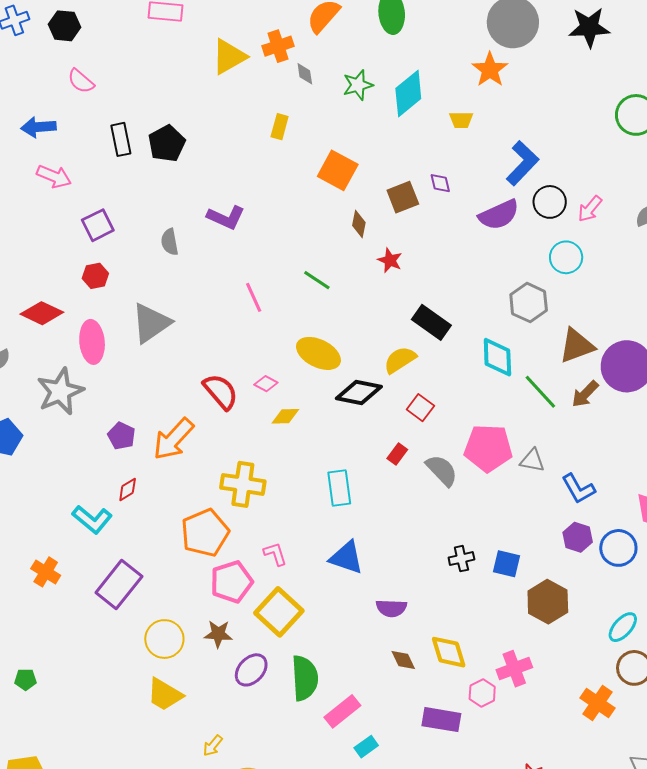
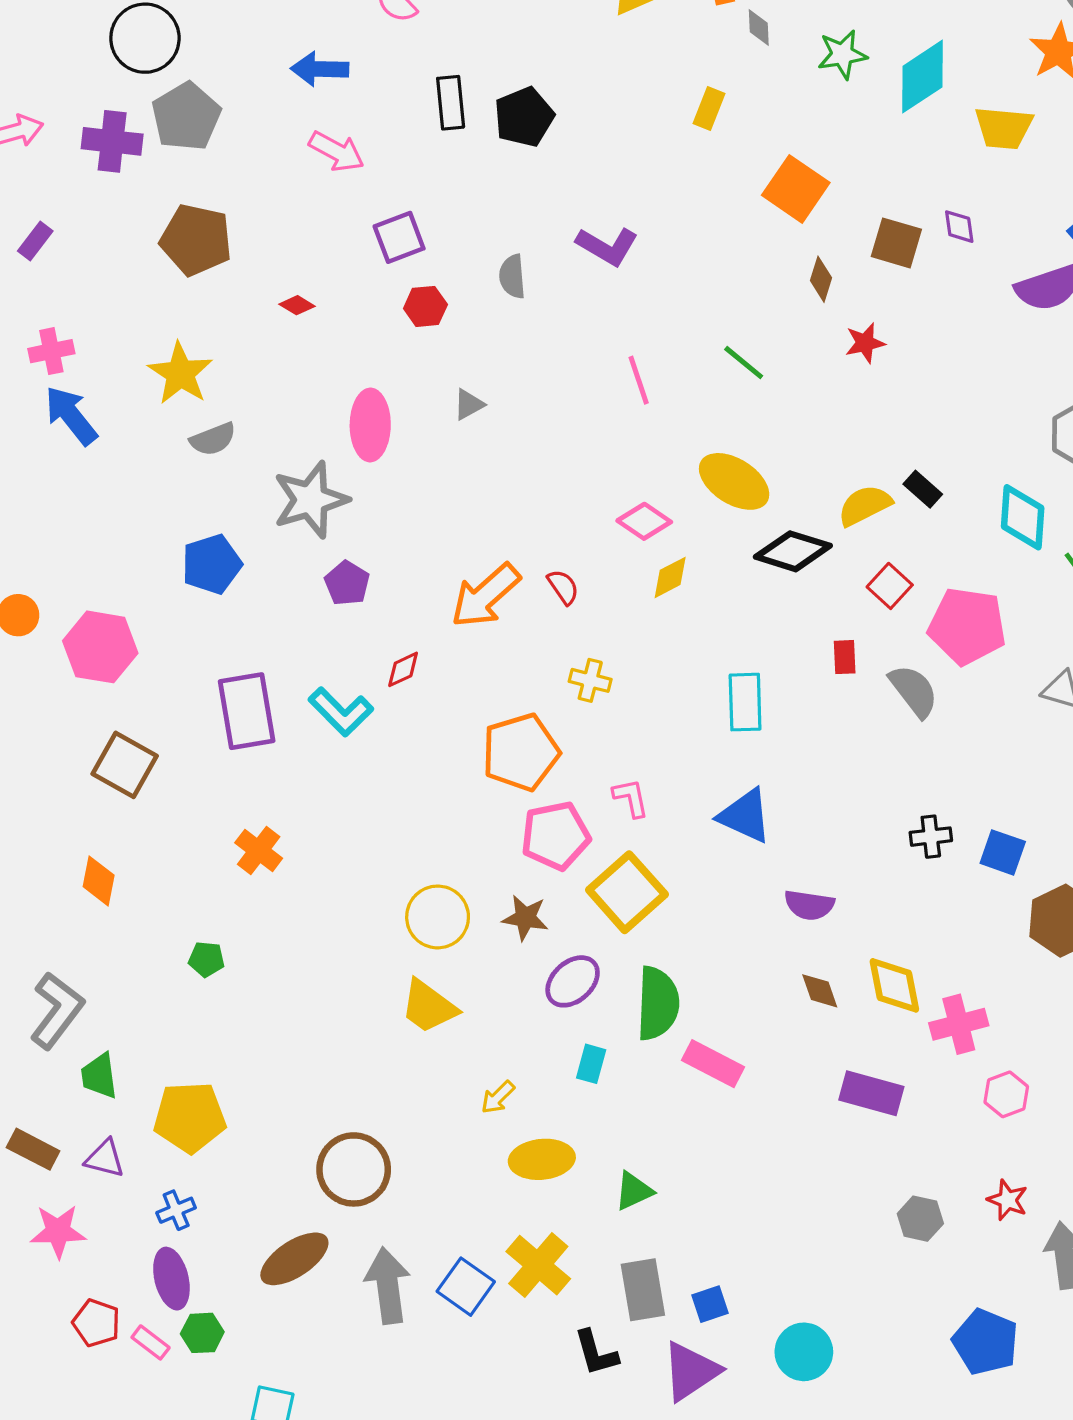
yellow trapezoid: (461, 120) -> (1004, 128), size x1.5
brown square: (403, 197) -> (896, 243), turned 32
red star: (390, 260) -> (865, 343), turned 30
red hexagon: (95, 276) -> (425, 306), moved
red diamond: (42, 313) -> (297, 305), moved, size x0.5
black rectangle: (431, 322) -> (923, 489), moved, size x0.6
gray triangle: (151, 323) -> (469, 404), size x0.5
pink diamond: (266, 384) -> (644, 521), size x1.4
red semicircle: (221, 392) -> (563, 587), moved, size x0.6
yellow diamond: (285, 416) -> (670, 577), turned -32
purple pentagon: (122, 436) -> (347, 583), moved
pink pentagon: (488, 448) -> (967, 626), moved
red rectangle: (397, 454) -> (845, 657), turned -45
yellow cross: (243, 484) -> (590, 680), size x0.6
orange cross: (46, 572) -> (259, 850), moved
purple rectangle: (119, 584) -> (247, 711), moved, turned -54
pink cross: (514, 669) -> (959, 1024), moved
pink hexagon: (482, 693) -> (1006, 1094), moved
pink rectangle: (342, 711) -> (713, 1064), turned 60
cyan rectangle: (366, 747) -> (591, 1064), moved, turned -45

